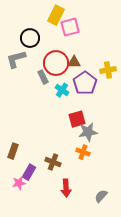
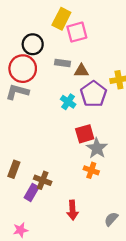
gray L-shape: (16, 59) -> (17, 92), moved, turned 30
red circle: (56, 63) -> (23, 69), moved
gray rectangle: (43, 77) -> (63, 63), moved, turned -56
gray star: (88, 132) -> (97, 148), turned -30
brown cross: (53, 162) -> (43, 180), moved
pink star: (19, 183) -> (21, 230), moved

